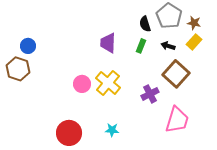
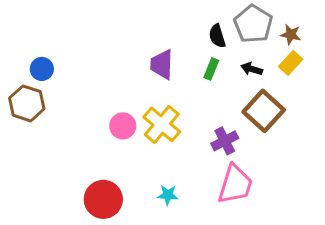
pink trapezoid: (177, 120) -> (235, 184), moved

